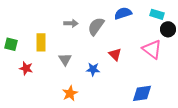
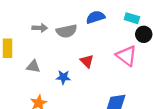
gray semicircle: (96, 26) -> (67, 31), turned -138
gray triangle: (65, 59) -> (33, 66), turned -48

